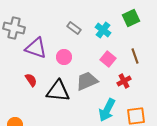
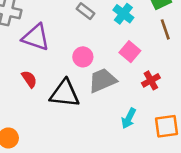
brown line: (135, 56) -> (165, 29), moved
pink circle: (64, 57) -> (83, 57), moved
cyan arrow: (107, 110) -> (129, 118), size x0.7

